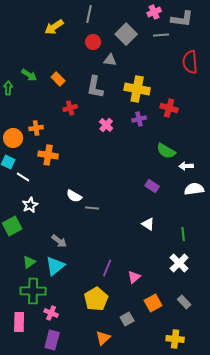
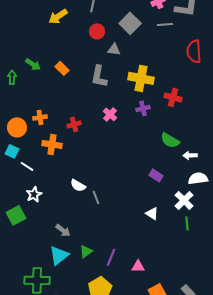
red cross: (70, 108) -> (74, 124), moved
gray line: (92, 208) -> (96, 197), turned 64
green triangle: (29, 262) -> (86, 251), moved
white cross: (179, 263) -> (184, 200), moved
pink triangle: (134, 277) -> (138, 266), turned 40

